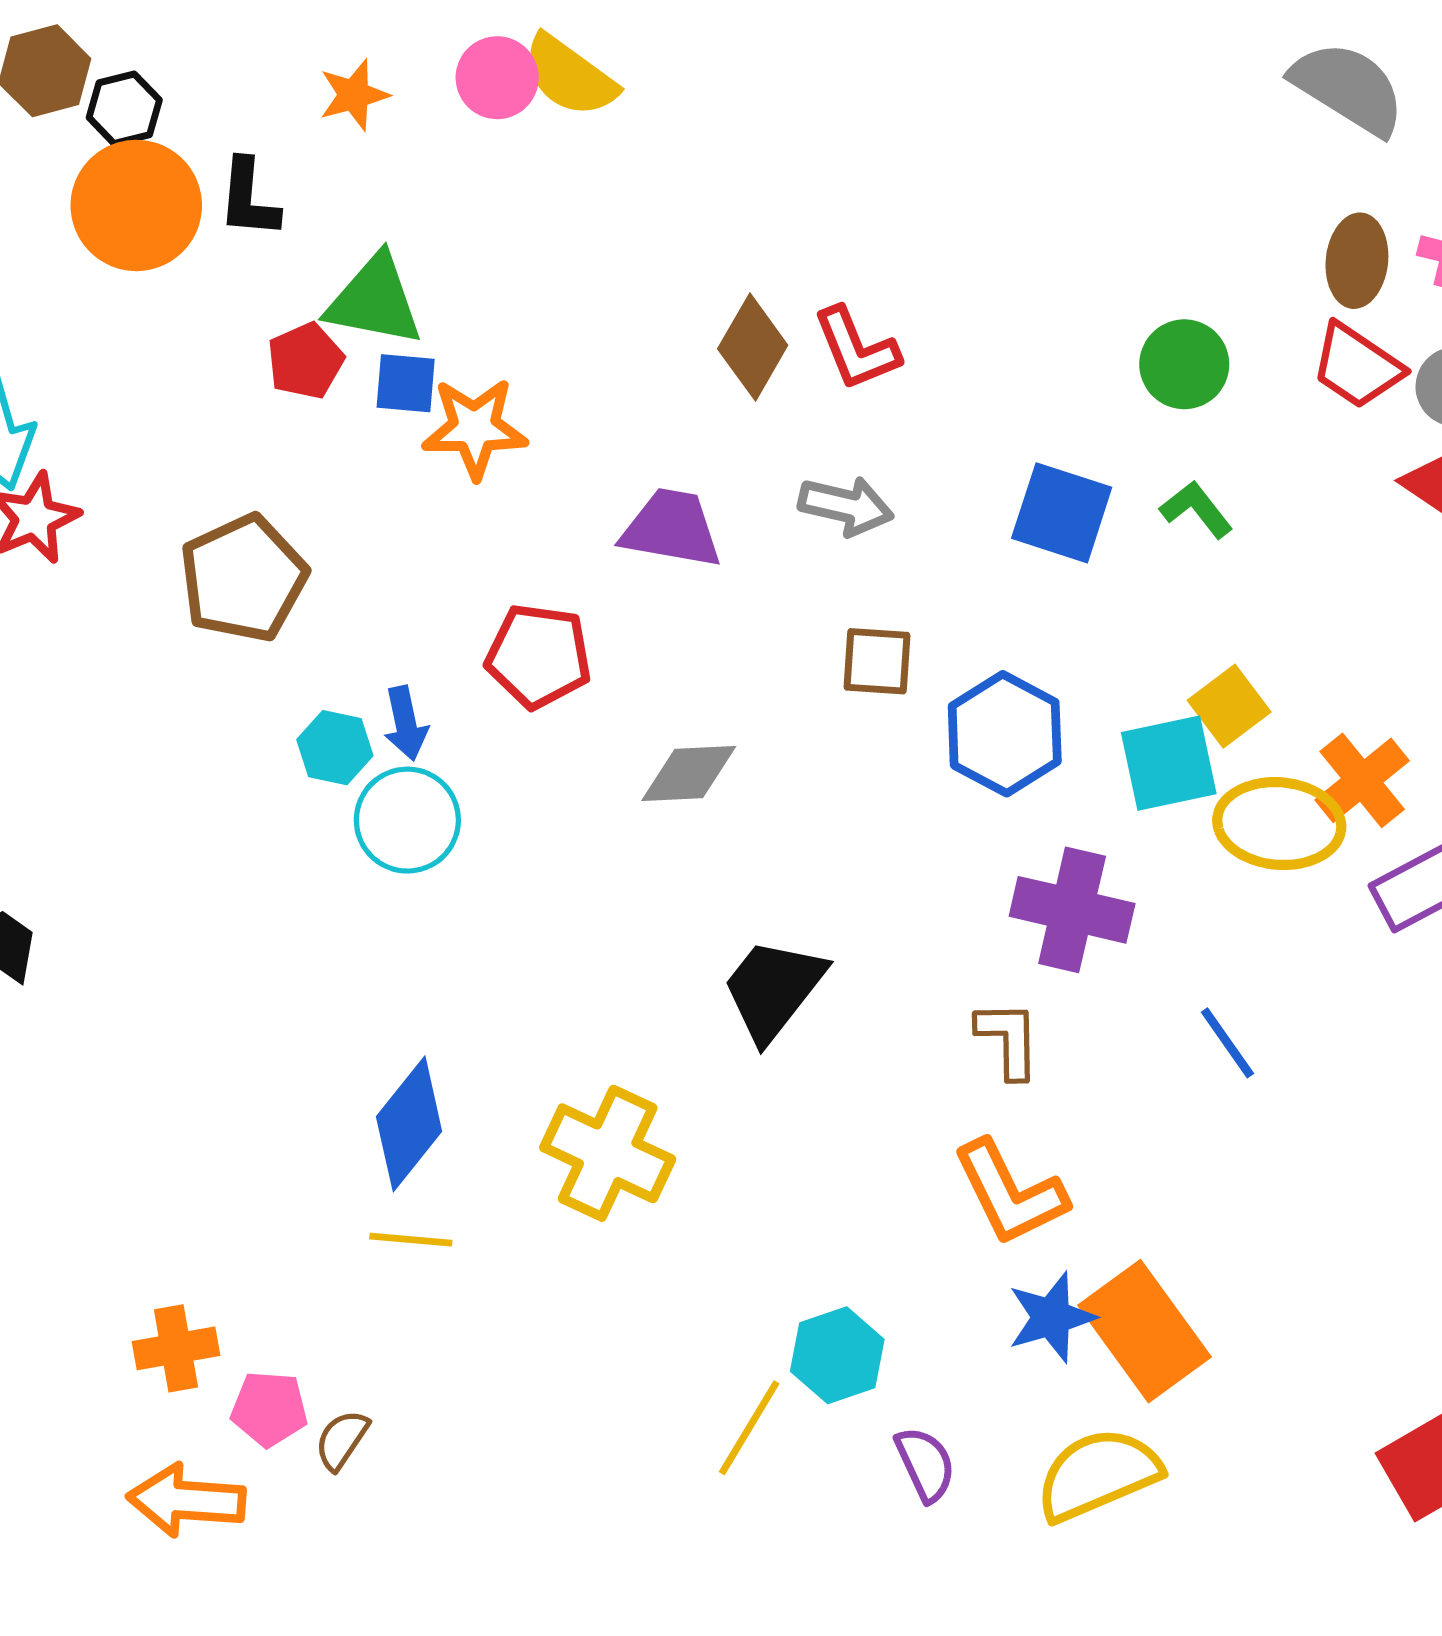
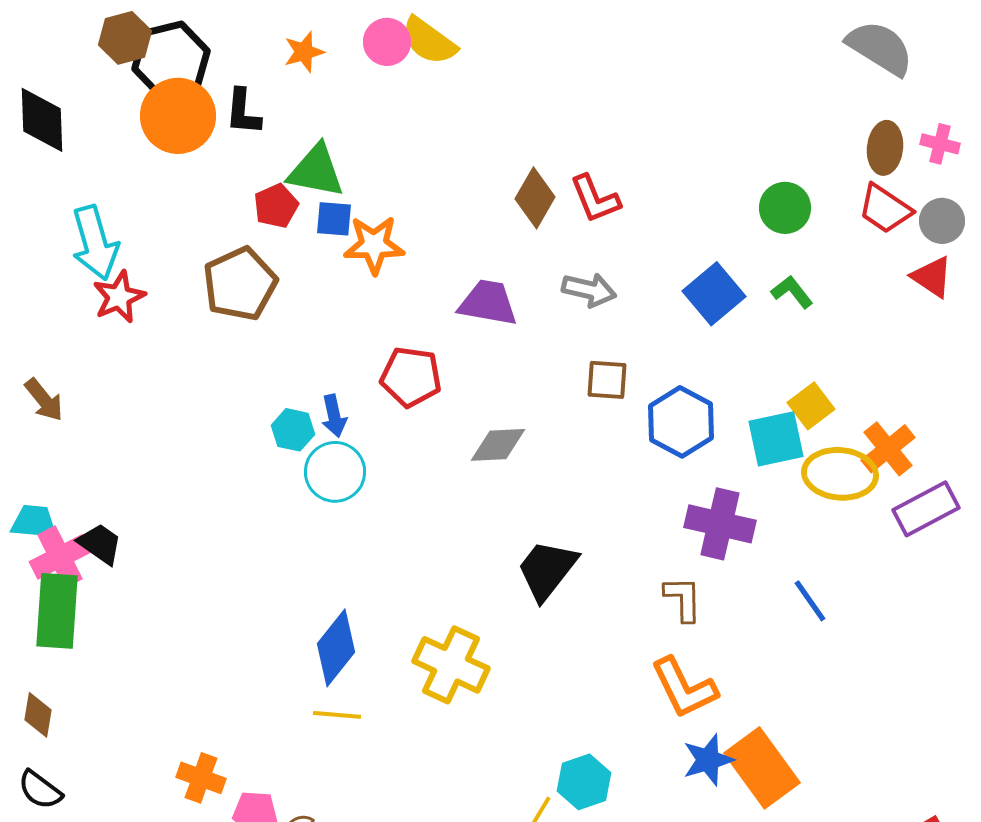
black hexagon: (124, 109) -> (171, 60), size x1.8
blue square: (1062, 513) -> (714, 294), turned 32
brown pentagon: (243, 578) -> (240, 284), moved
orange cross: (176, 1348) -> (201, 778), turned 30

